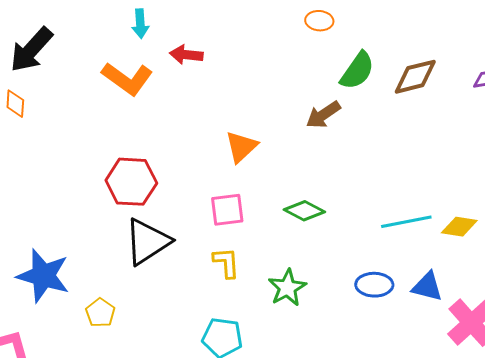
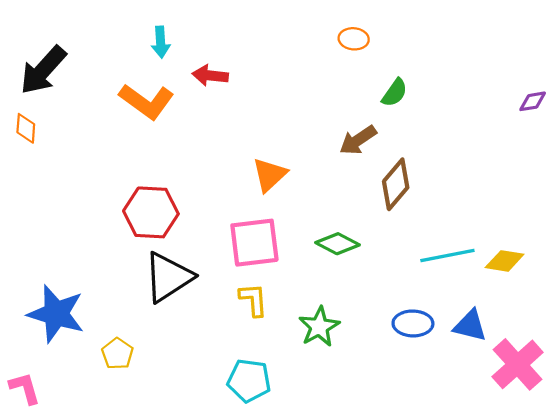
green semicircle: (357, 71) -> (395, 93), size x0.7
brown diamond: (415, 77) -> (396, 184), moved, turned -36
pink square: (227, 210) -> (254, 243), size x1.4

